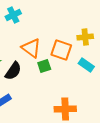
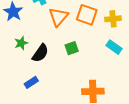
orange triangle: (31, 48) -> (59, 17), moved, turned 35
orange square: (61, 50) -> (87, 15), moved

